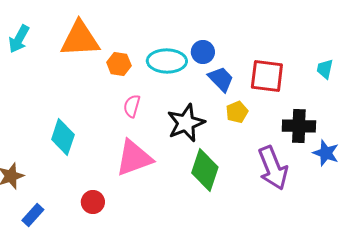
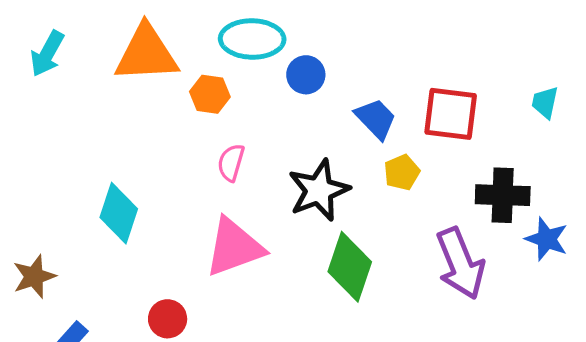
blue circle: (203, 52) -> (306, 75), moved
cyan ellipse: (167, 61) -> (252, 39), moved

